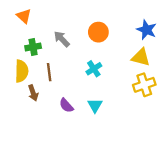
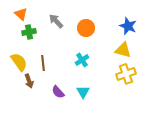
gray arrow: (62, 39) -> (56, 21), moved
green cross: (33, 47) -> (29, 32), moved
yellow semicircle: (22, 71) -> (19, 62), turned -36

